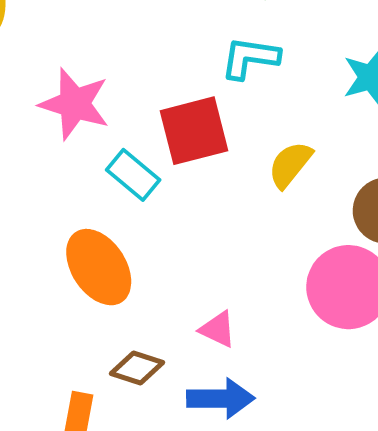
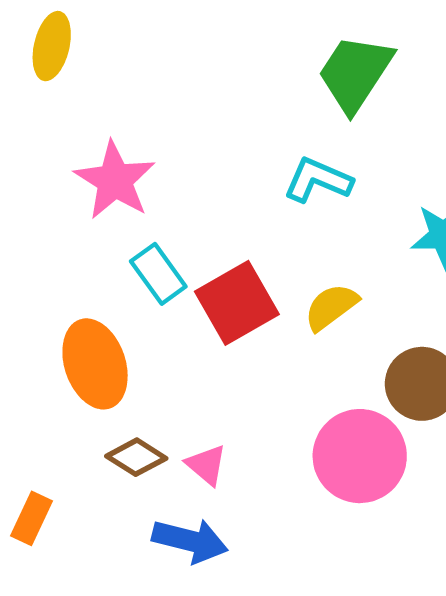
red square: (194, 131) -> (237, 303), moved, turned -30
brown diamond: (137, 368) -> (136, 457), moved

